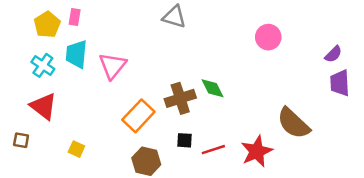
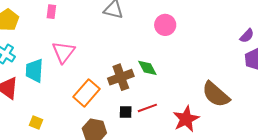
pink rectangle: (75, 17) -> (51, 12), moved
pink circle: (268, 37) -> (165, 25), moved
cyan trapezoid: (76, 54) -> (34, 71), moved
red line: (213, 150) -> (147, 108), moved

